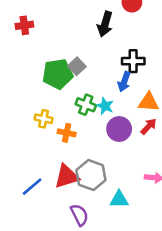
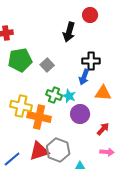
green pentagon: (58, 74) -> (20, 60), moved
yellow cross: (44, 119) -> (21, 106), size x1.5
red arrow: (149, 126) -> (103, 129), moved
orange cross: (67, 133) -> (39, 117), size x1.6

